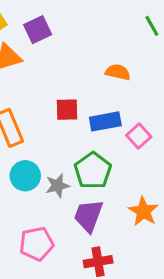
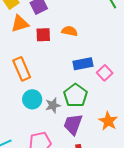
orange semicircle: (118, 72) -> (70, 31), moved
red square: (67, 110) -> (43, 35), moved

